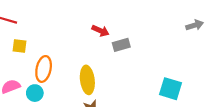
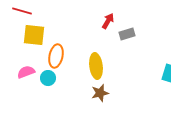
red arrow: (100, 31) -> (108, 21), turned -84
yellow square: (19, 46) -> (34, 35), size x1.6

